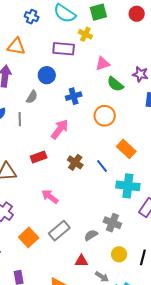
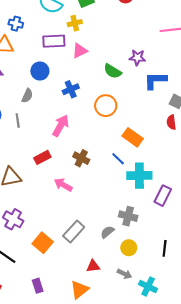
blue cross: (32, 17) -> (16, 24), moved
yellow cross: (85, 34) -> (75, 23), turned -32
pink triangle: (103, 64) -> (80, 51), moved
blue line: (102, 166) -> (118, 159), moved
pink arrow: (50, 197) -> (63, 185), moved
yellow circle: (119, 254) -> (129, 248), moved
red triangle: (81, 261) -> (93, 266), moved

